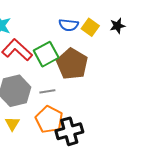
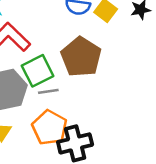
green square: (46, 54) -> (38, 71), moved

